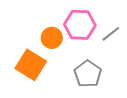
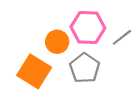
gray pentagon: (88, 74) -> (85, 68), moved

